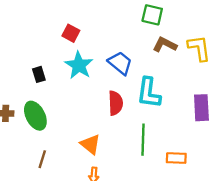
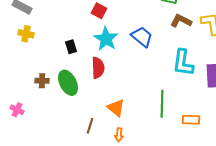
cyan L-shape: (149, 93) -> (183, 63), moved
red semicircle: (116, 103) -> (98, 68), moved
brown line: (42, 159) -> (90, 126), moved

